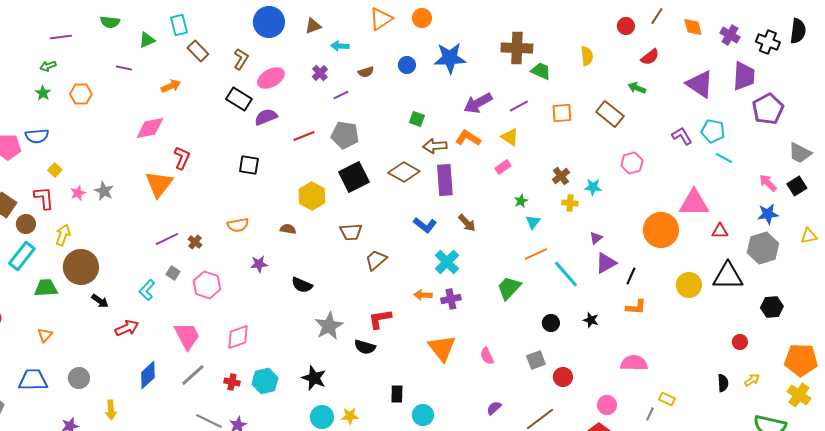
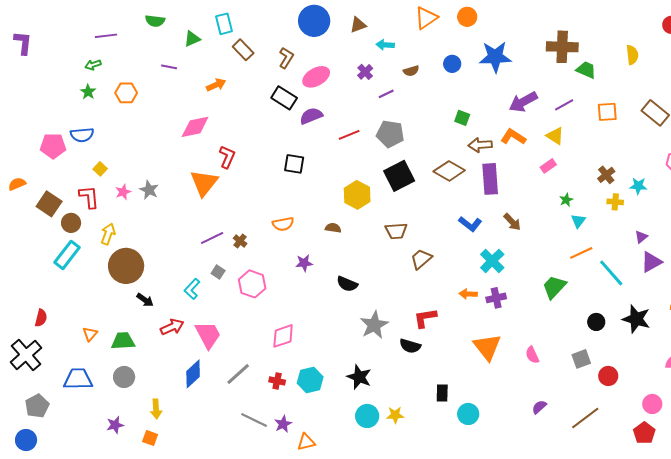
green trapezoid: (46, 288) -> (123, 341), moved
black star: (591, 320) -> (636, 319), size x1.8
pink trapezoid: (187, 336) -> (208, 335), moved

